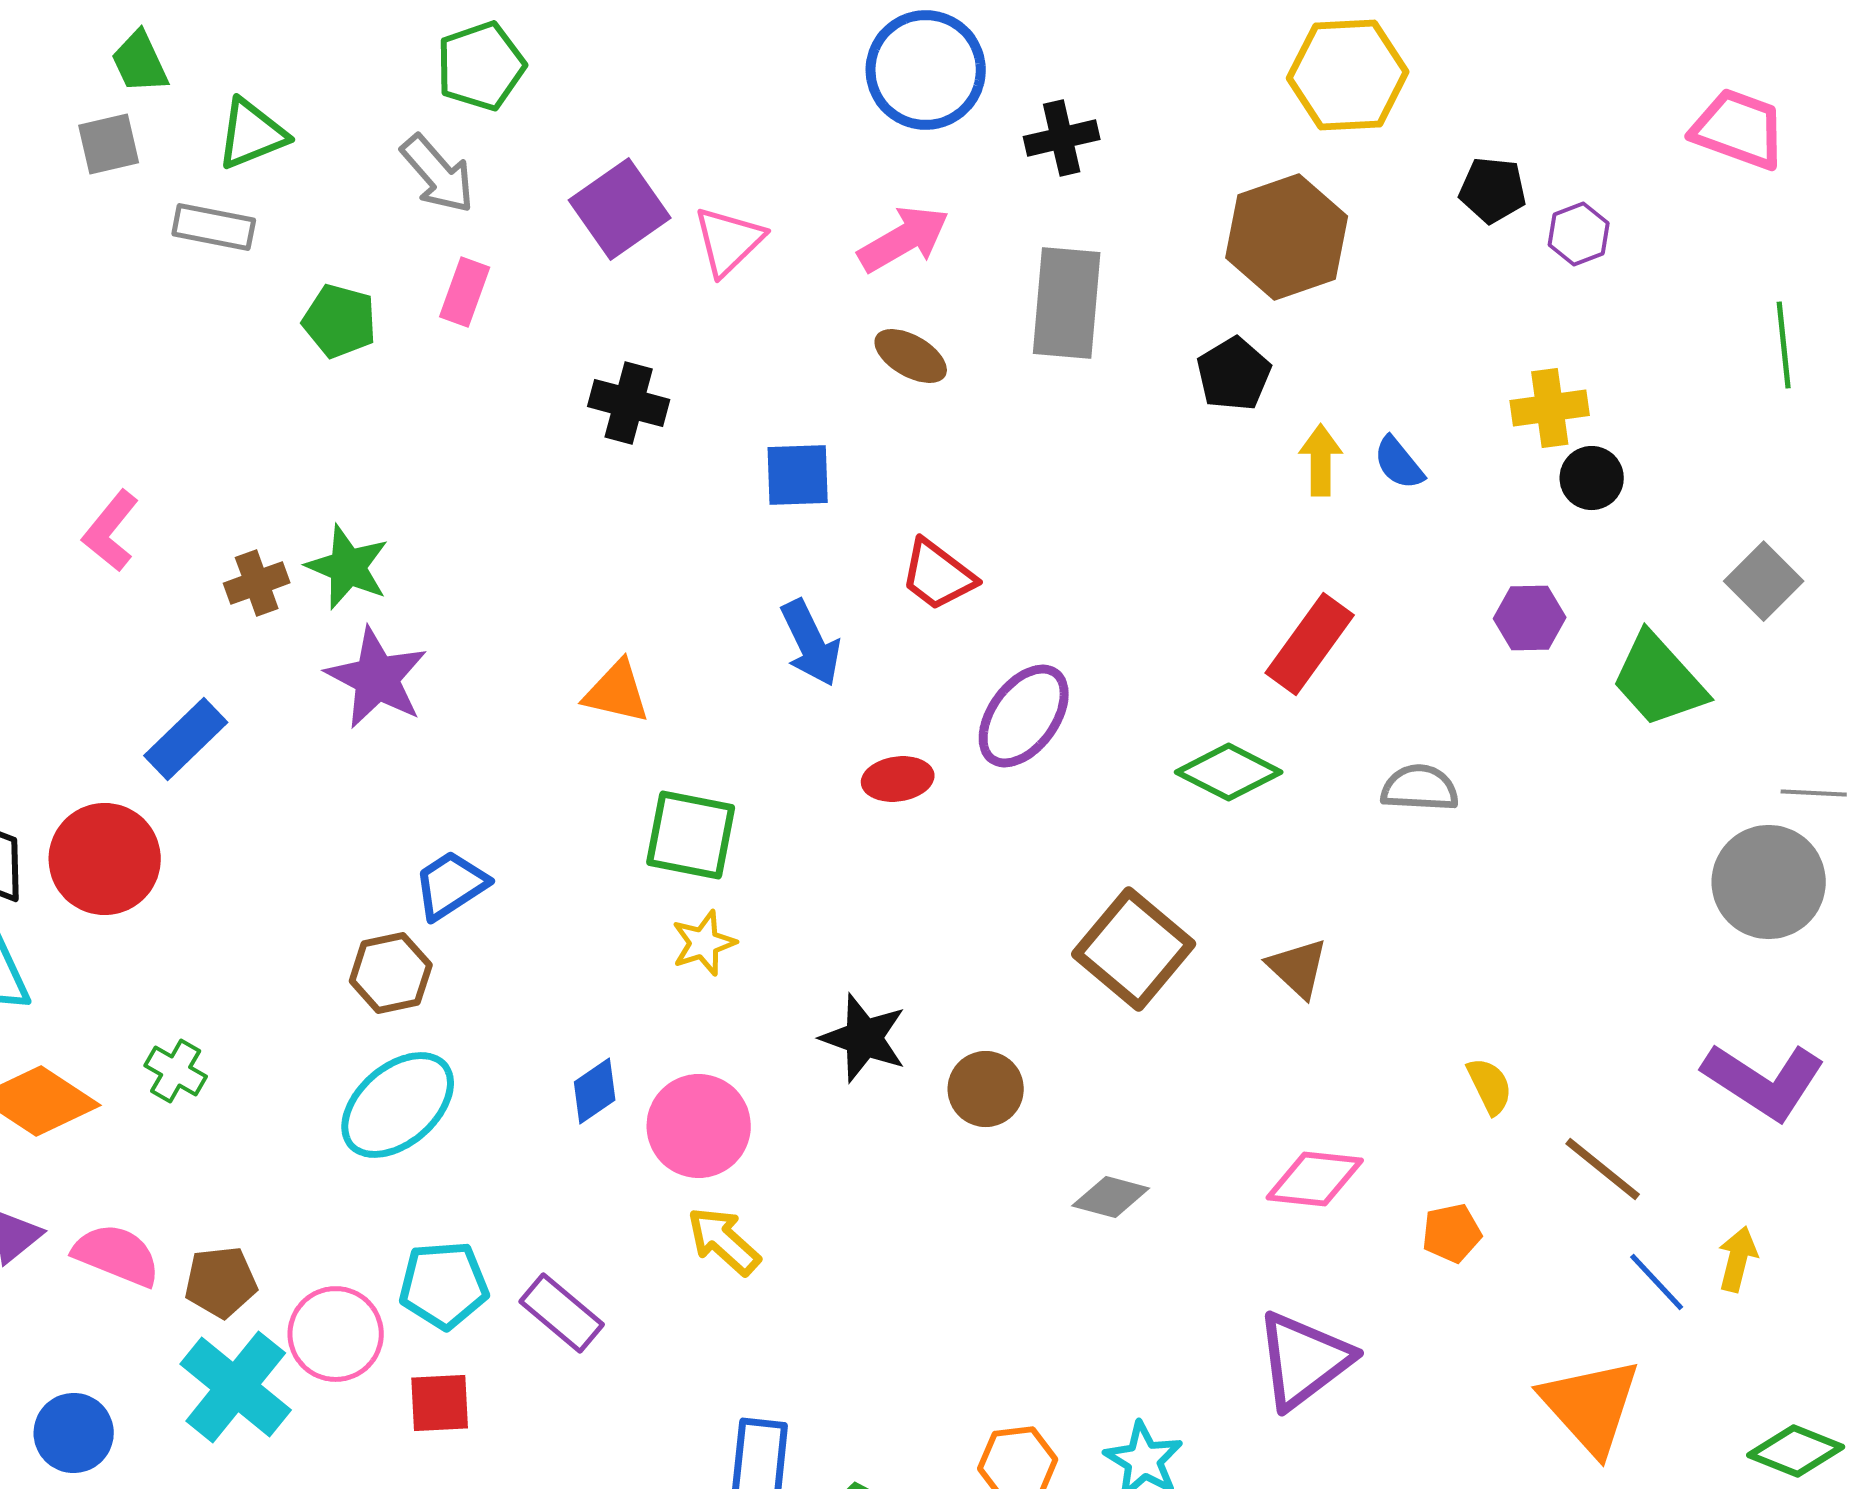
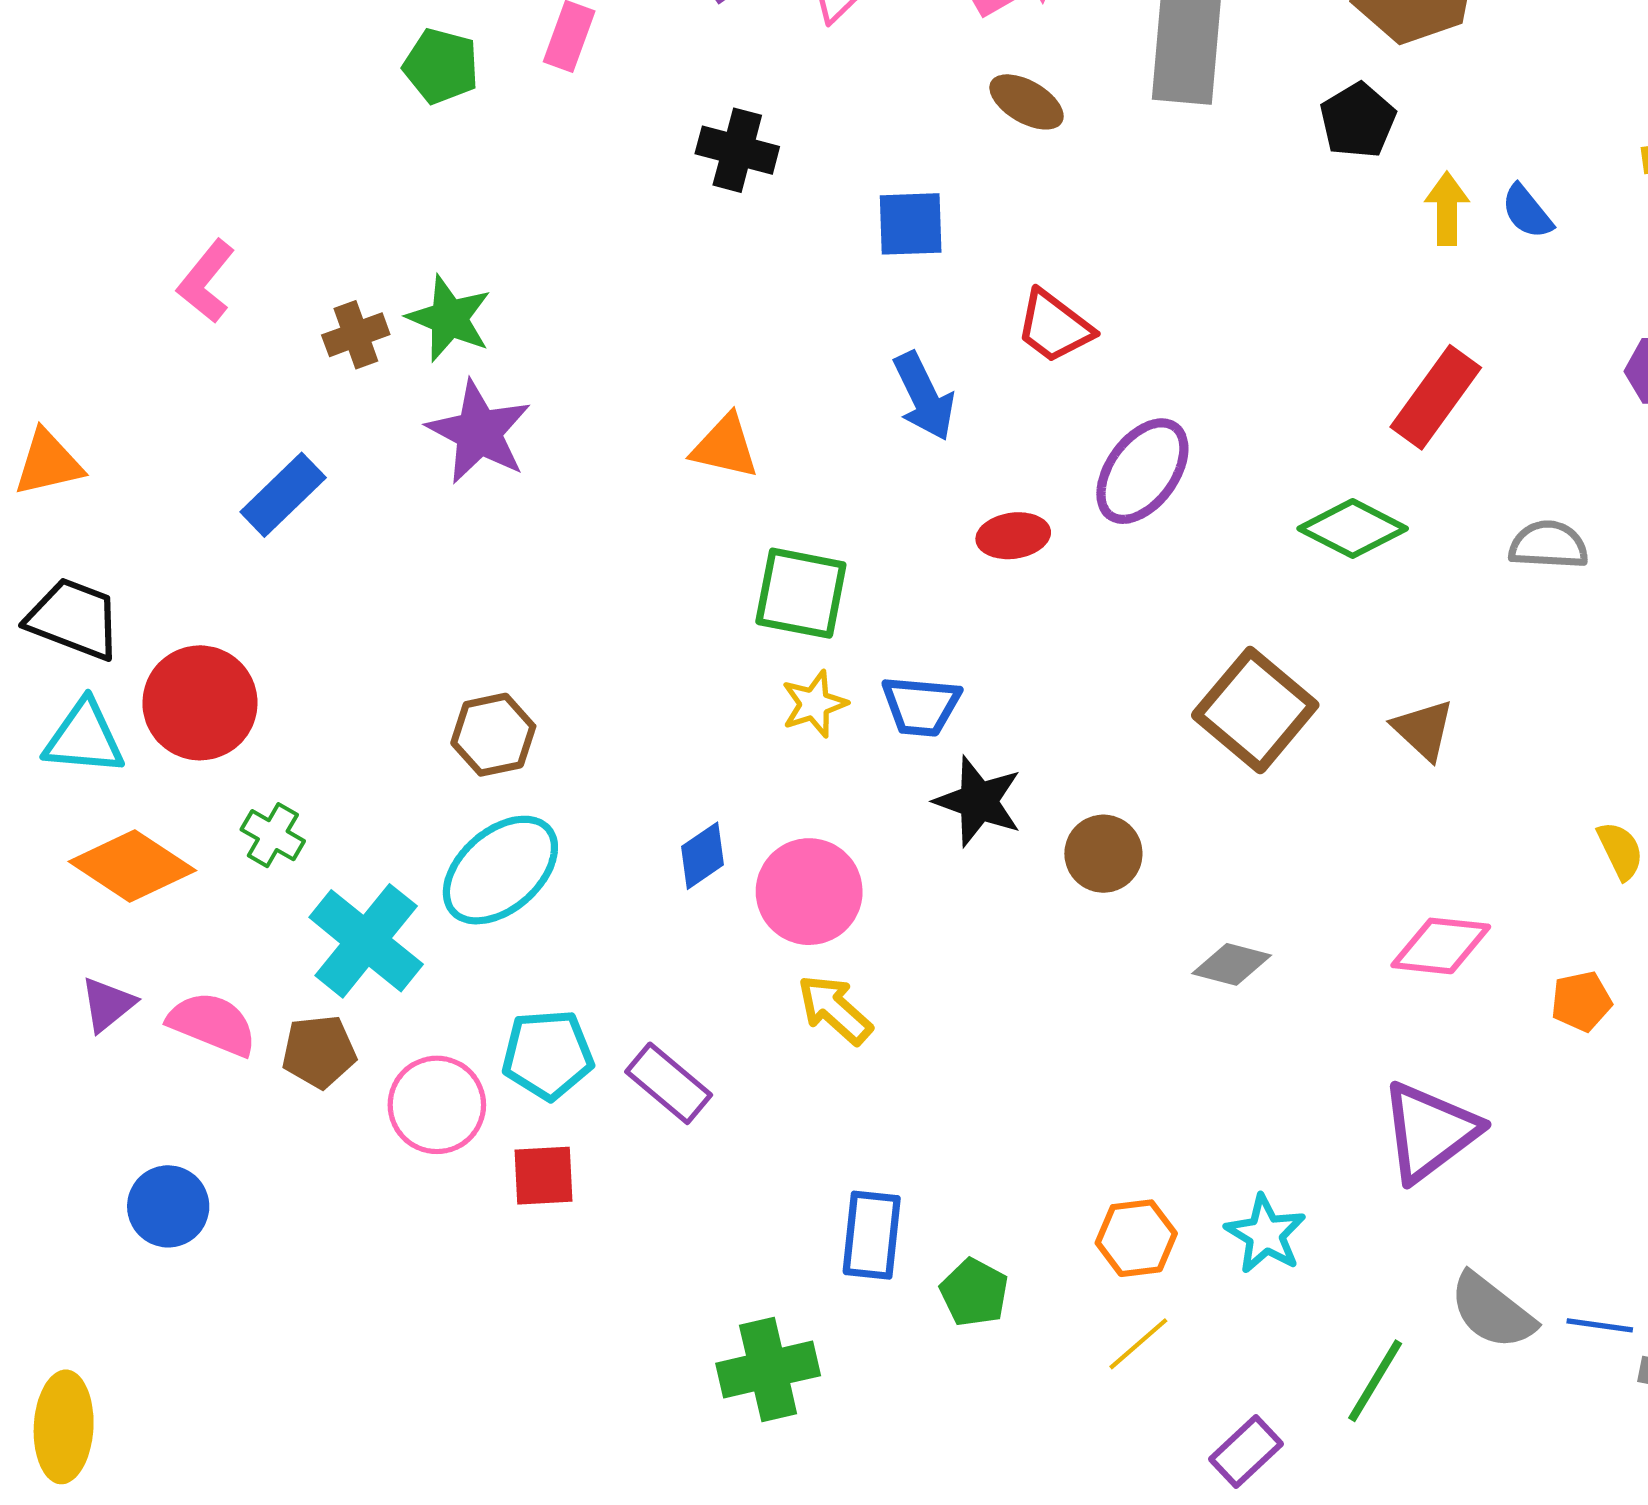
red circle: (105, 859) -> (200, 703), moved
blue trapezoid: (451, 885) -> (921, 706), moved, turned -142
cyan cross: (236, 1387) -> (366, 941), moved

